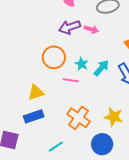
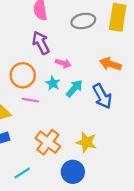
purple arrow: (70, 27) -> (41, 43), turned 80
pink arrow: (91, 29) -> (63, 63), moved
pink line: (71, 80) -> (30, 100), moved

